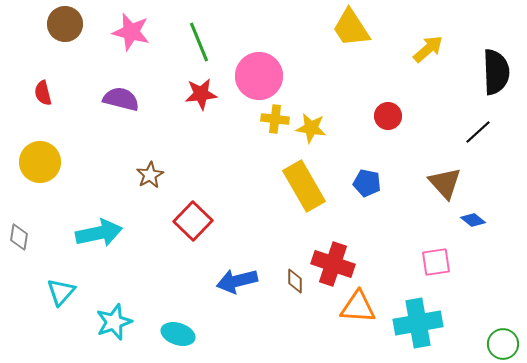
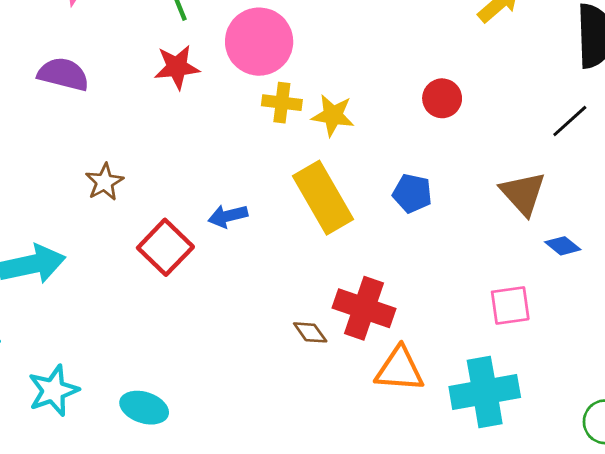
blue arrow: (237, 281) -> (228, 216), moved, size x0.7
brown diamond: (295, 281) -> (310, 332), turned -35

